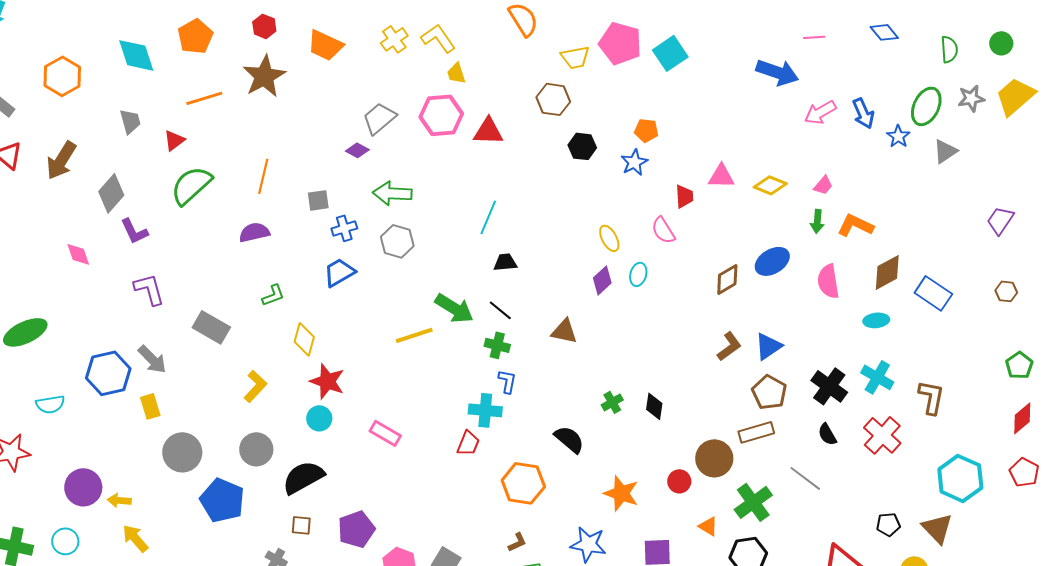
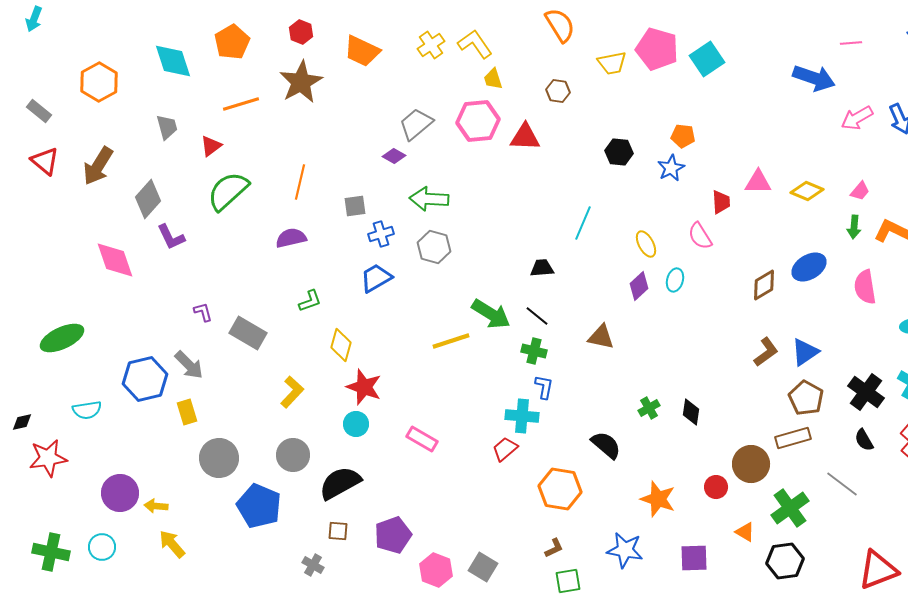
brown hexagon: (553, 99) -> (558, 91), moved, size x0.7
cyan line: (488, 217) -> (583, 223), moved
pink diamond: (78, 254) -> (115, 260), size x1.6
purple L-shape: (149, 289) -> (203, 312), moved, size x0.6
red trapezoid: (468, 443) -> (505, 449), turned -152

